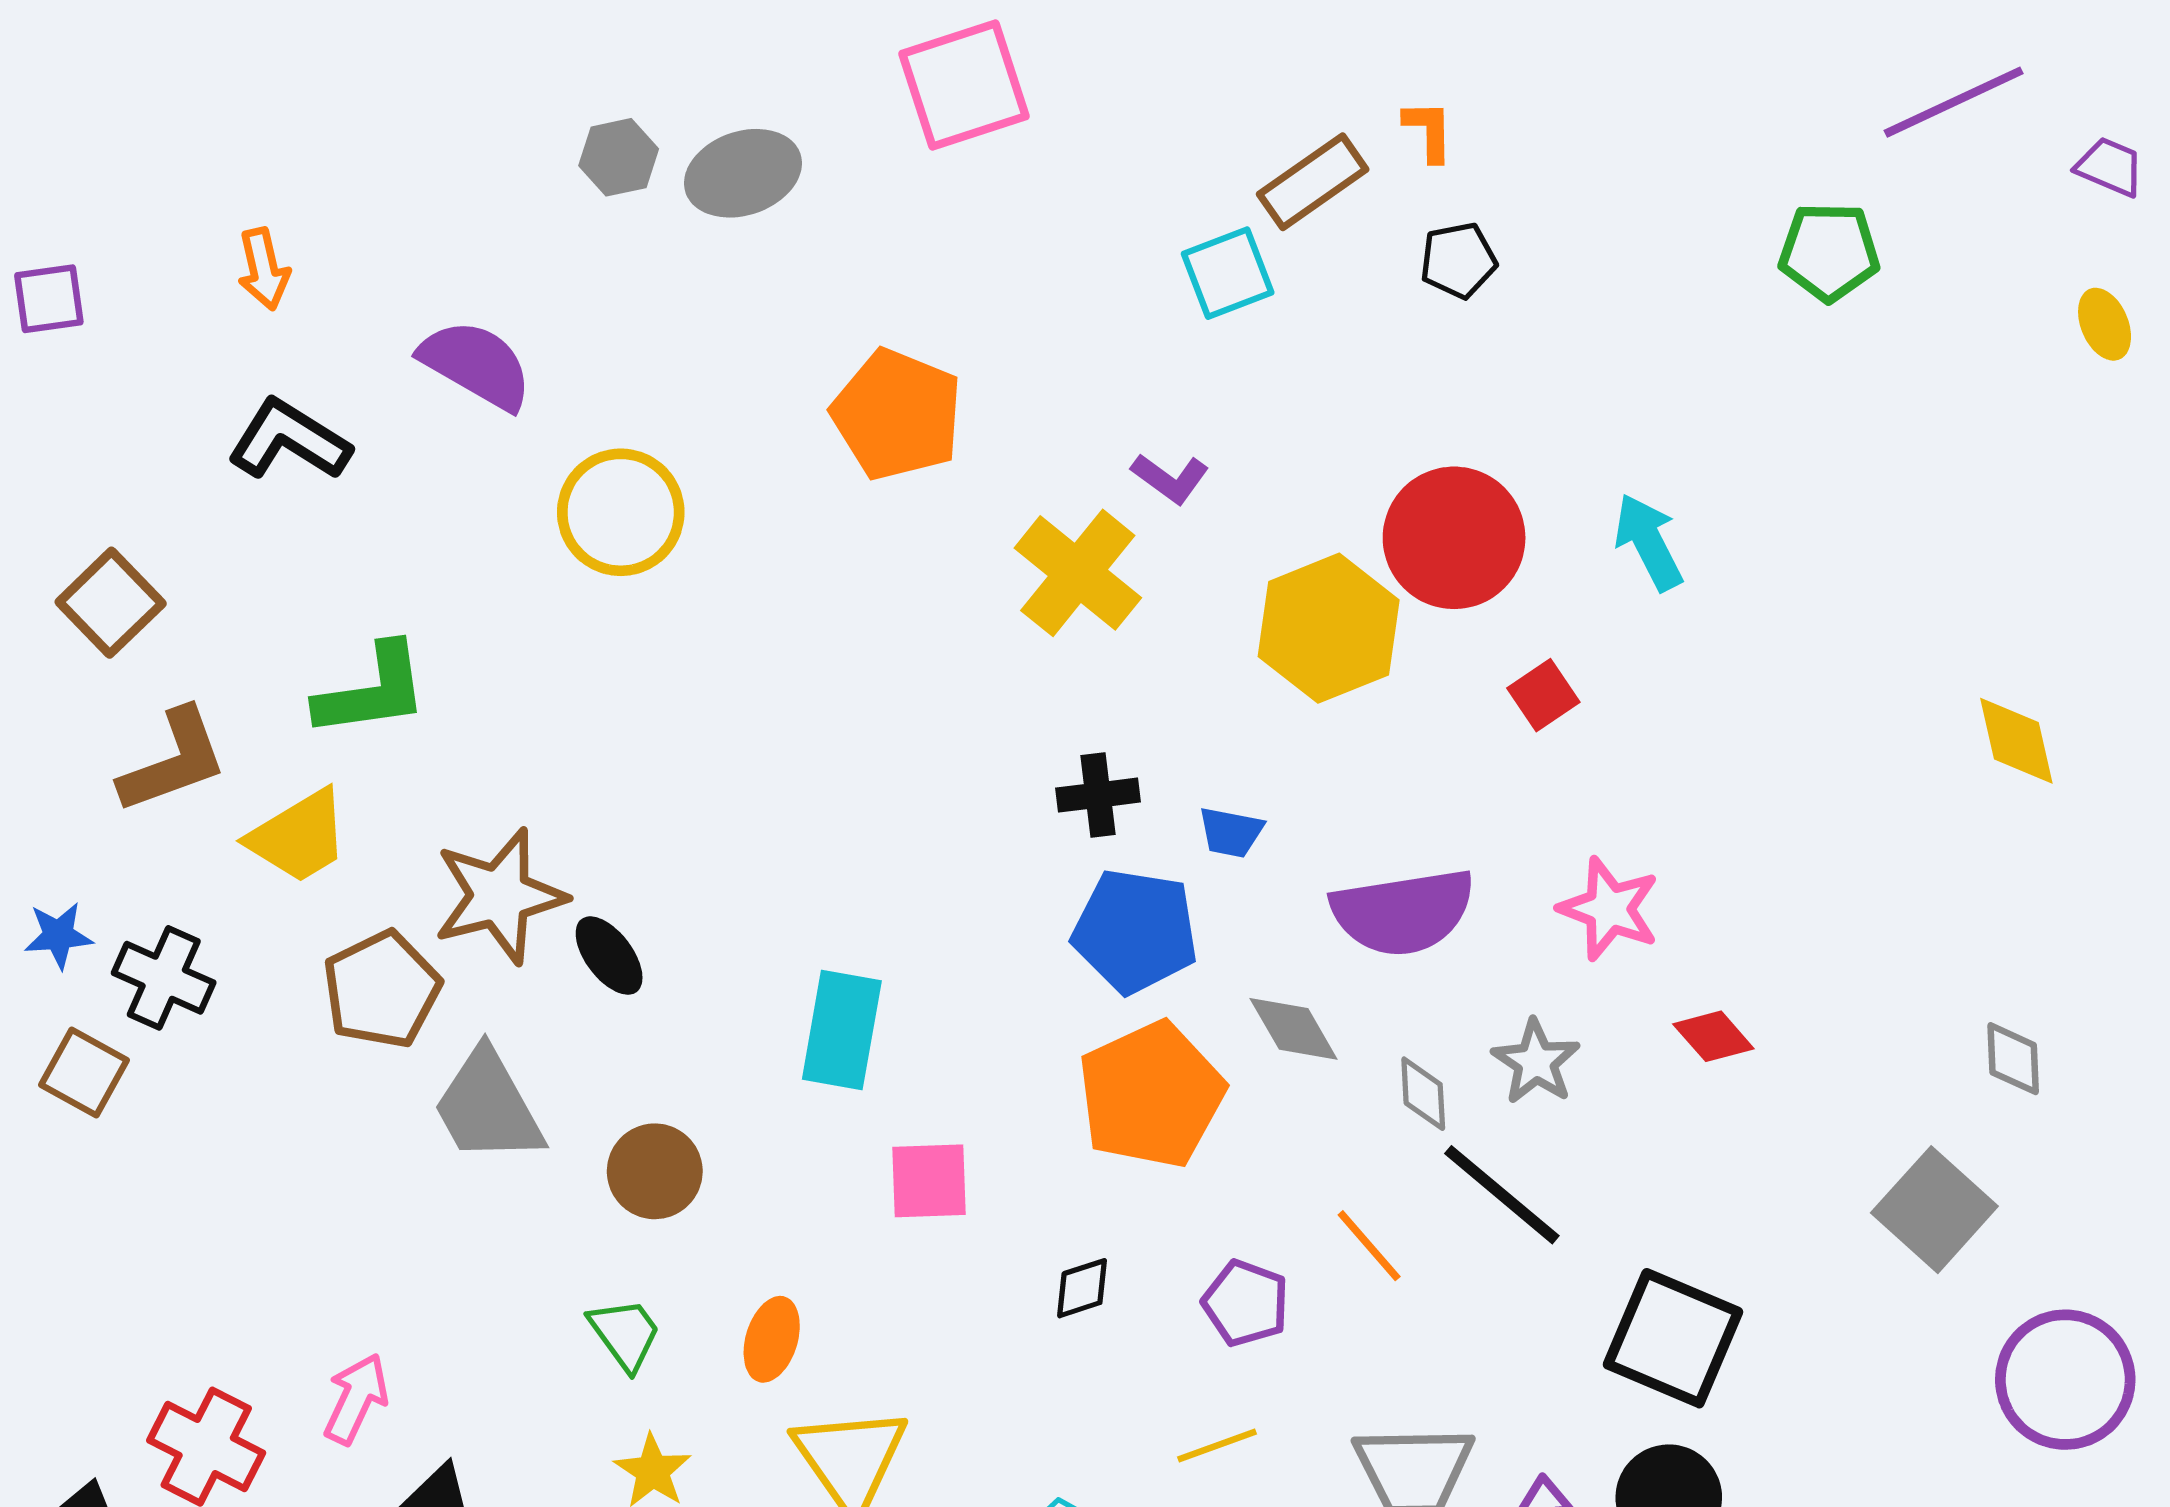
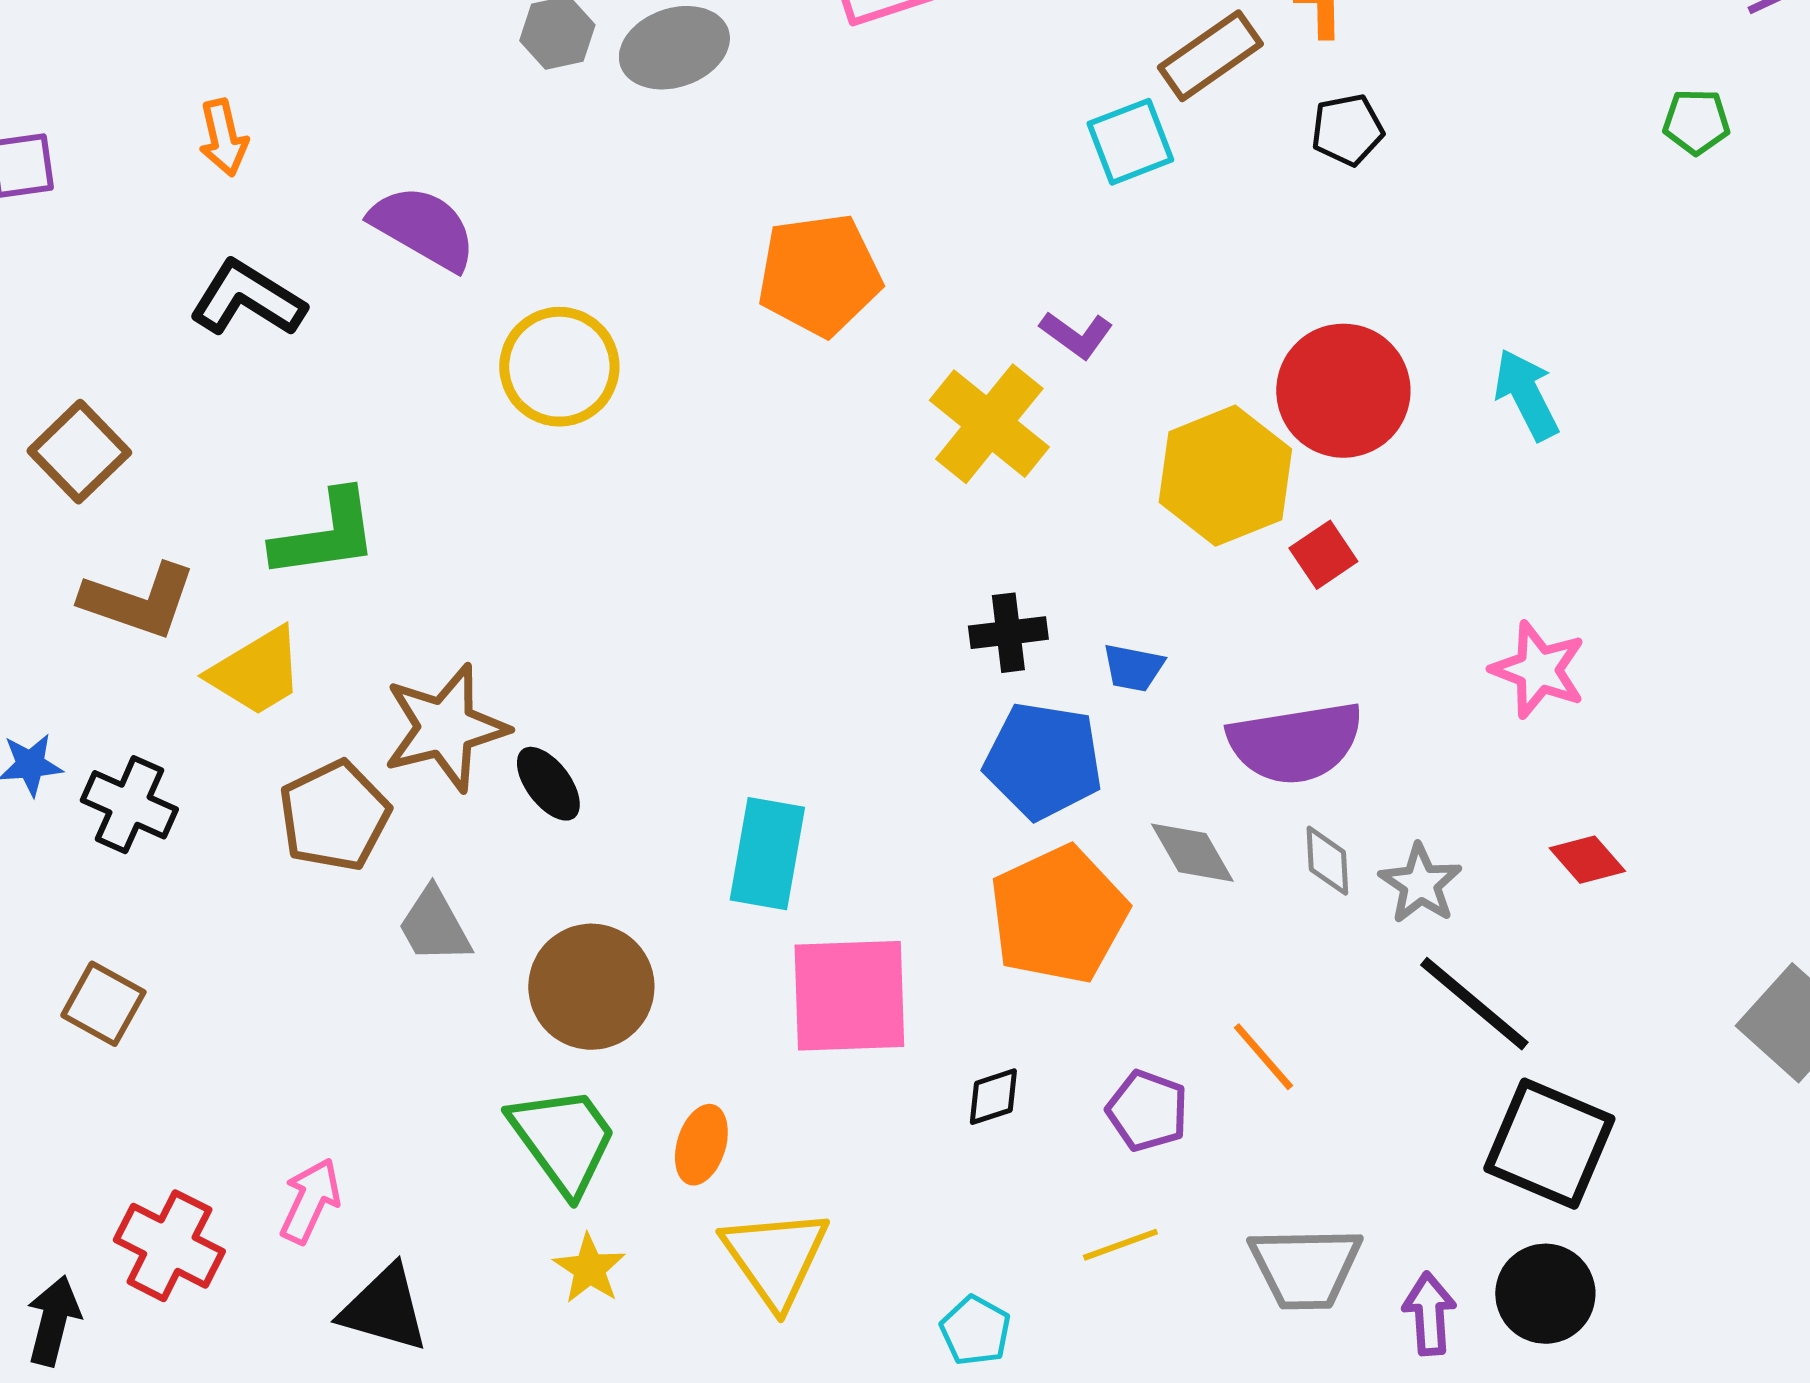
green pentagon: (1829, 252) -> (1696, 122), size x0.7
orange pentagon: (897, 415) -> (819, 275), turned -30
red square: (1543, 695) -> (1323, 555), moved
brown L-shape: (173, 761) -> (138, 601), turned 39
pink star: (1609, 909) -> (1538, 670), moved
brown square: (84, 1072) -> (103, 1004), moved
gray diamond: (1423, 1094) -> (1327, 861), moved
gray trapezoid: (488, 1106) -> (434, 926), size x0.7
brown circle: (655, 1171) -> (591, 987), size x1.4
pink square: (929, 1181) -> (849, 996), size x1.6
black line: (1502, 1195) -> (1474, 1004), moved
green trapezoid: (625, 1334) -> (563, 1140), size x1.6

